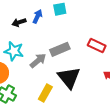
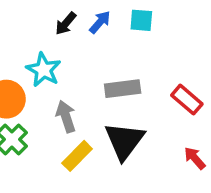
black arrow: (19, 22) -> (66, 23), turned -48
gray arrow: (38, 61) -> (66, 116), moved, turned -84

